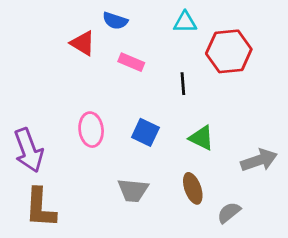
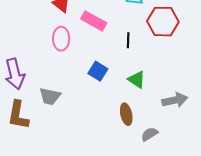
pink rectangle: (131, 62) -> (94, 21), size x1.4
pink ellipse: (91, 130) -> (61, 39), moved
gray trapezoid: (133, 190) -> (50, 96), moved

